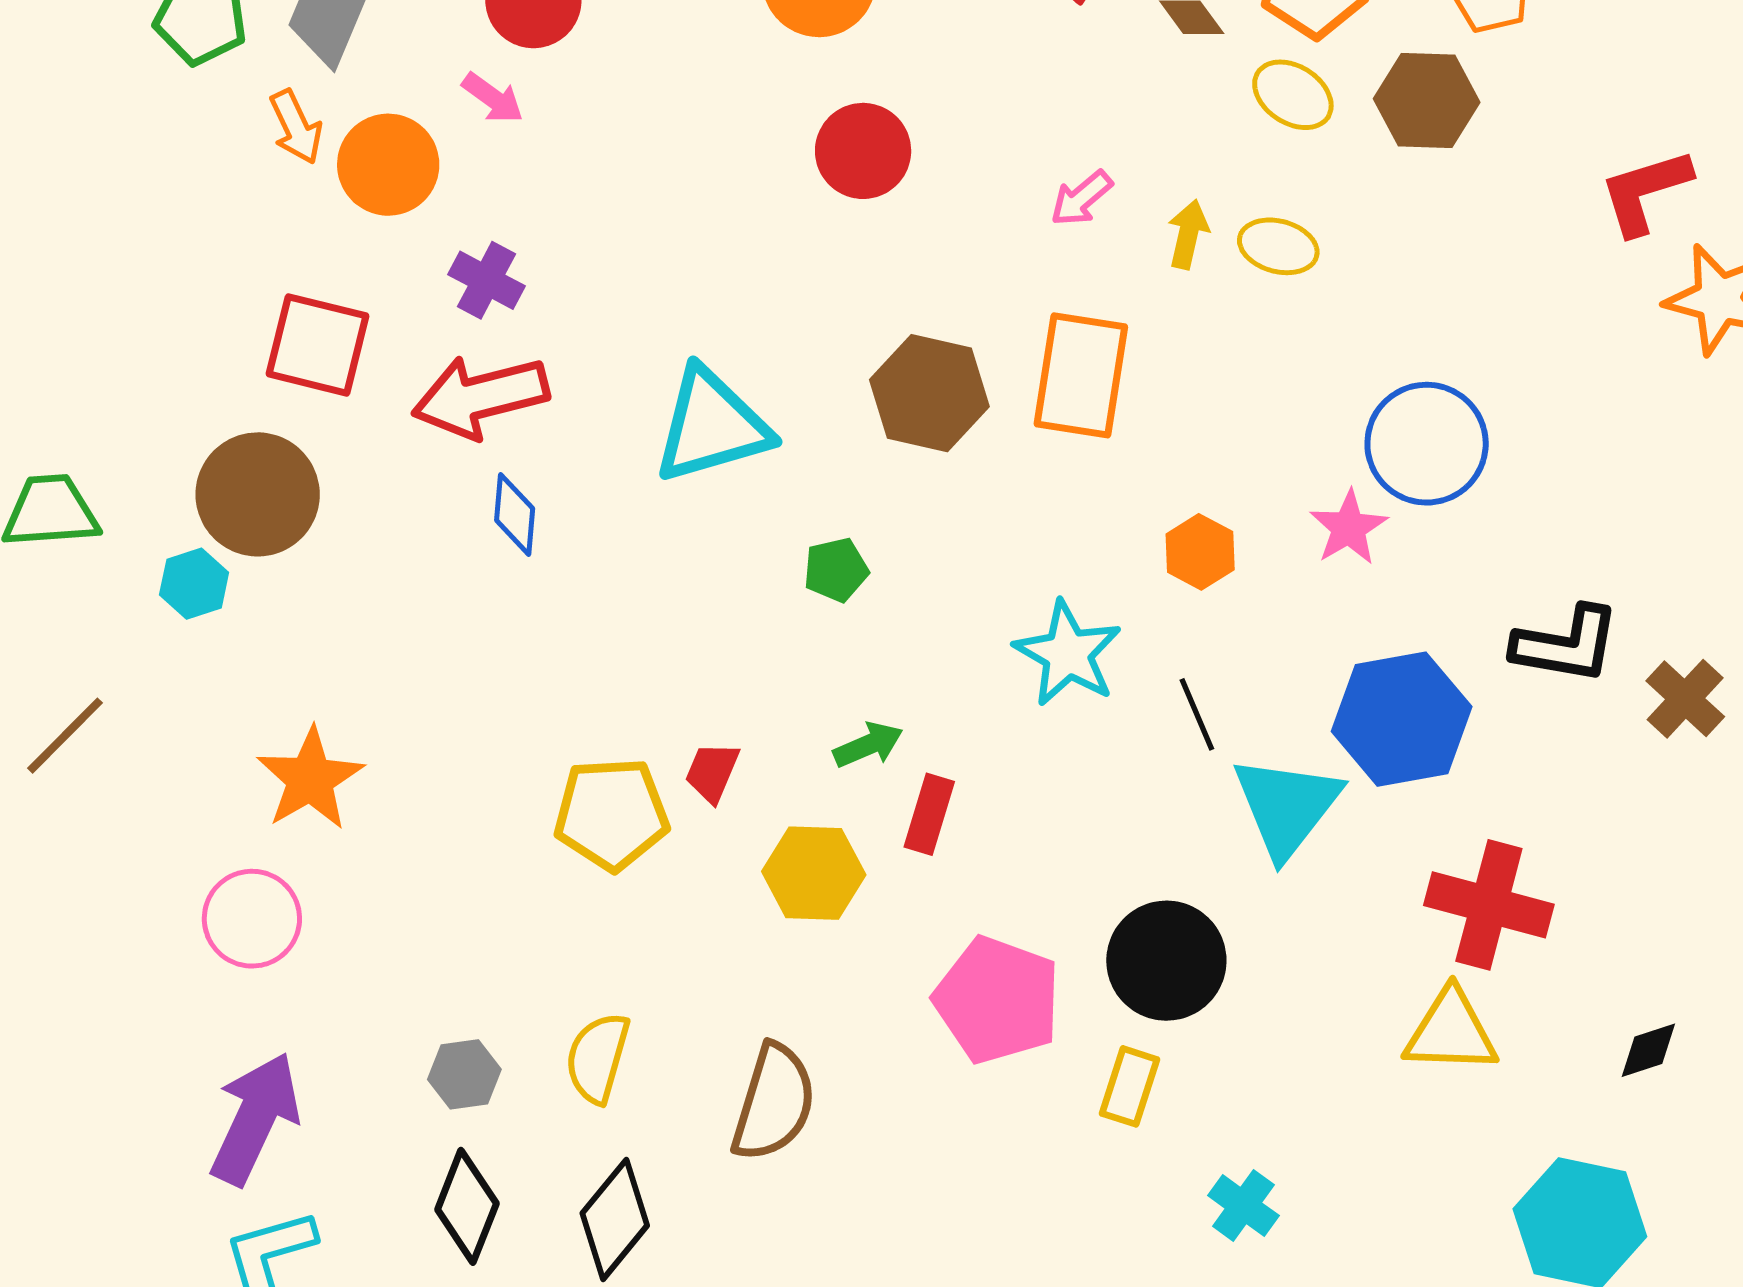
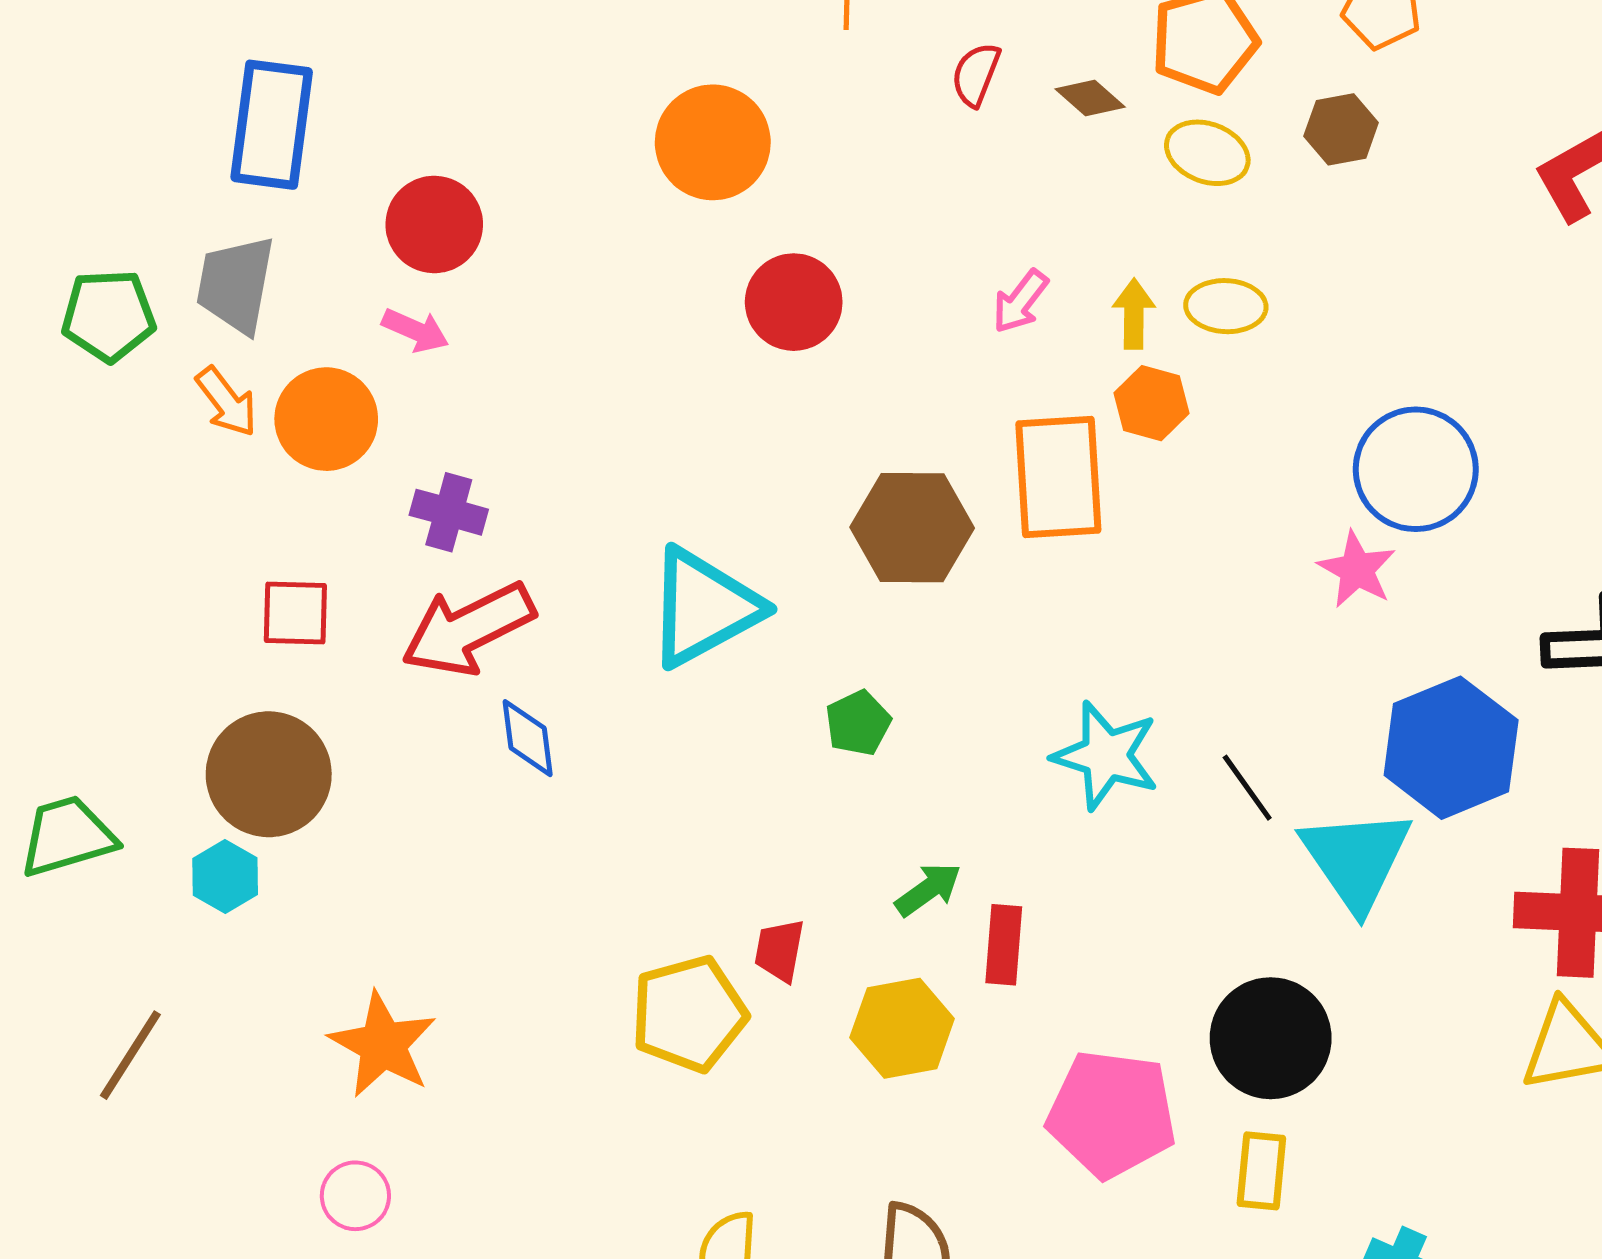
brown hexagon: (1427, 101) -> (1341, 129), size x0.7
red square: (317, 345) -> (295, 613), size x0.7
orange hexagon: (1200, 552) -> (1151, 403), moved
pink circle: (252, 919) -> (355, 1196), size x0.7

